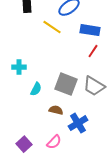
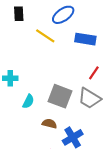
red line: (93, 51) -> (94, 73), moved

